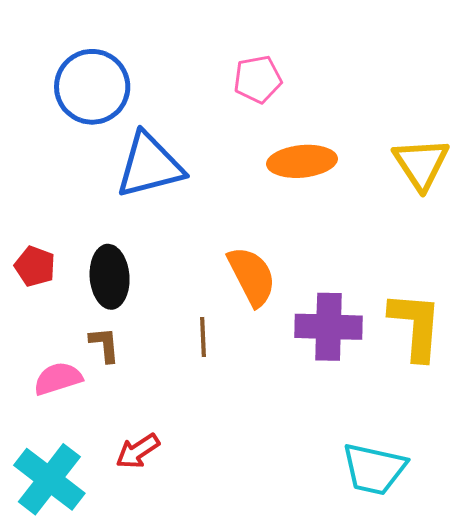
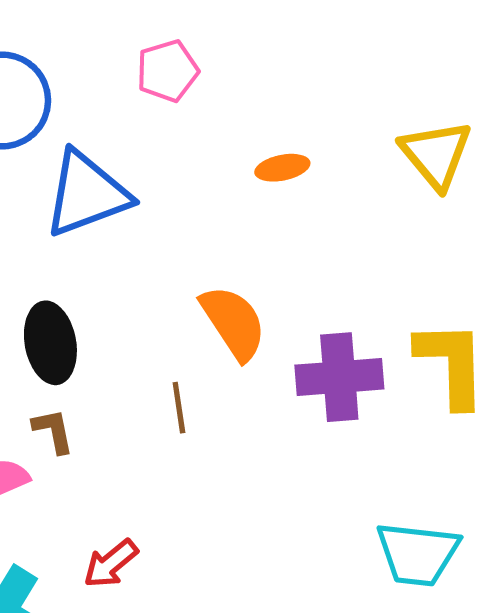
pink pentagon: (258, 79) -> (167, 71), moved
orange ellipse: (302, 161) -> (282, 168), size x0.6

